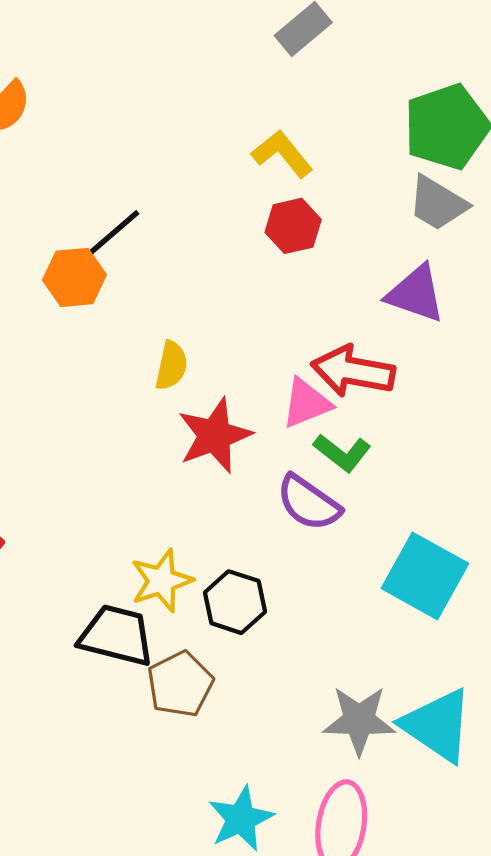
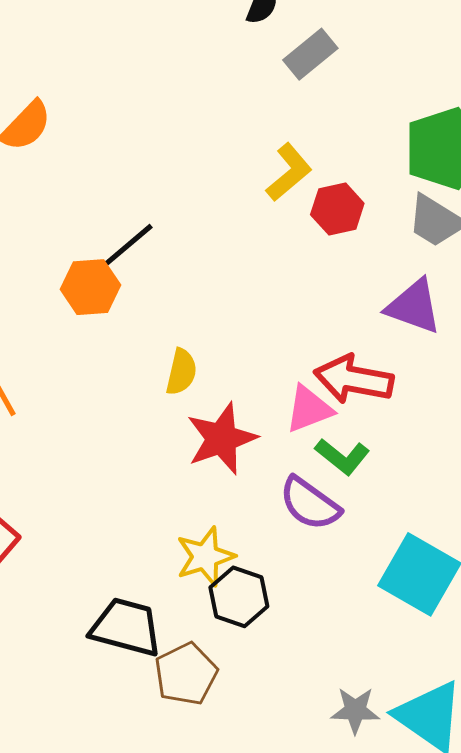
yellow L-shape: (282, 154) -> (289, 172), turned 88
red hexagon: (293, 226) -> (337, 209), moved
yellow star: (162, 581) -> (205, 557), moved
gray star: (359, 720) -> (355, 710), size x0.7

